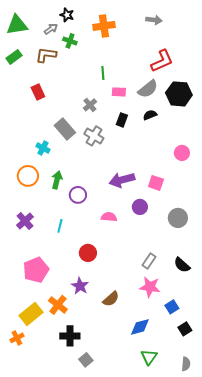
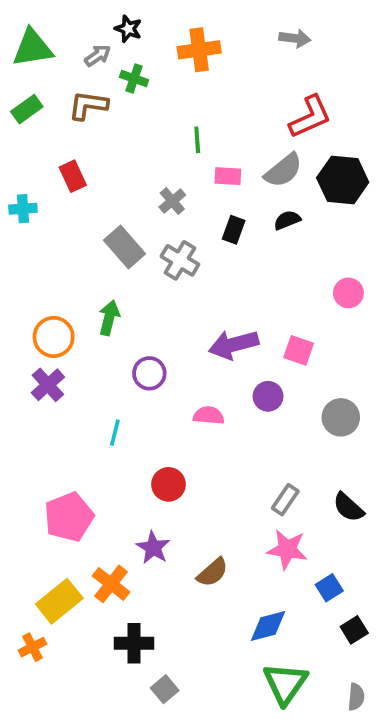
cyan cross: (43, 148) -> (23, 209), moved, turned -32
green arrow: (57, 180) -> (109, 318), moved
purple cross: (25, 221) -> (48, 385), moved
green triangle: (149, 357) -> (285, 683), size x1.4

